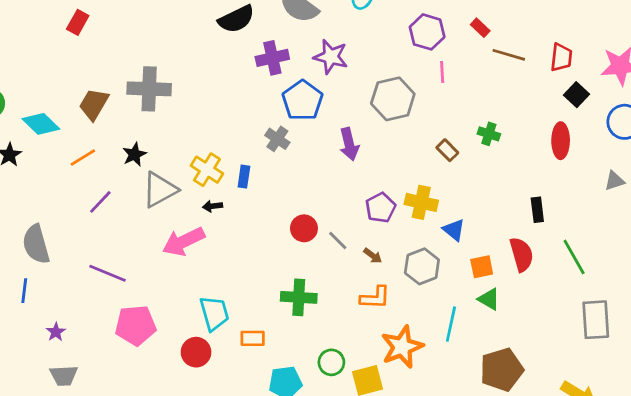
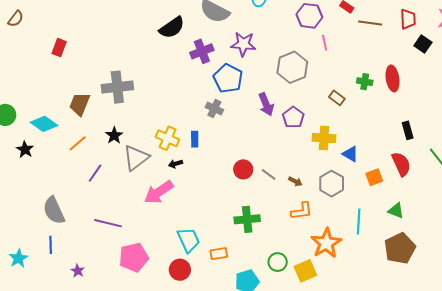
red ellipse: (561, 141) -> (393, 78), moved
purple pentagon: (381, 208) -> (293, 117), moved
green triangle: (489, 299) -> (396, 211), moved

